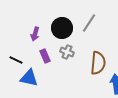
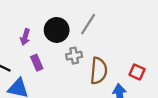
gray cross: (67, 52) -> (74, 56), moved, turned -32

